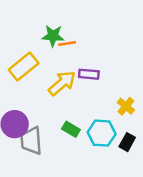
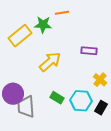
orange line: (67, 44) -> (62, 13), moved
yellow rectangle: (24, 67) -> (20, 36), moved
purple rectangle: (89, 74) -> (89, 51), moved

